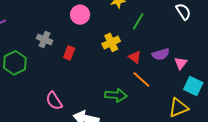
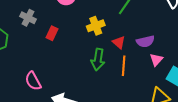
pink triangle: (181, 63) -> (156, 60), moved
orange line: (141, 79) -> (124, 66), turned 48
green arrow: (116, 95) -> (98, 59), moved, turned 90

